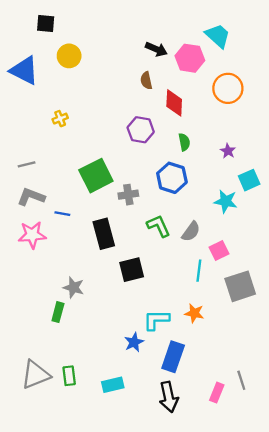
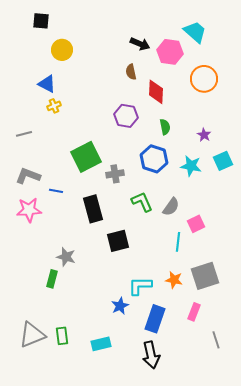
blue triangle: (24, 70) -> (47, 84), moved, size x0.7
gray line: (27, 164) -> (24, 134), moved
cyan star: (226, 201) -> (191, 166), moved
gray square: (240, 286) -> (205, 276), moved
pink rectangle: (217, 393) -> (194, 312), moved

